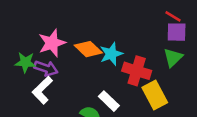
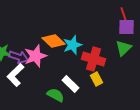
red line: (173, 16) -> (123, 14), turned 40
pink star: (52, 43) -> (35, 56), moved
yellow rectangle: (155, 95) -> (96, 79), moved, size x0.6

